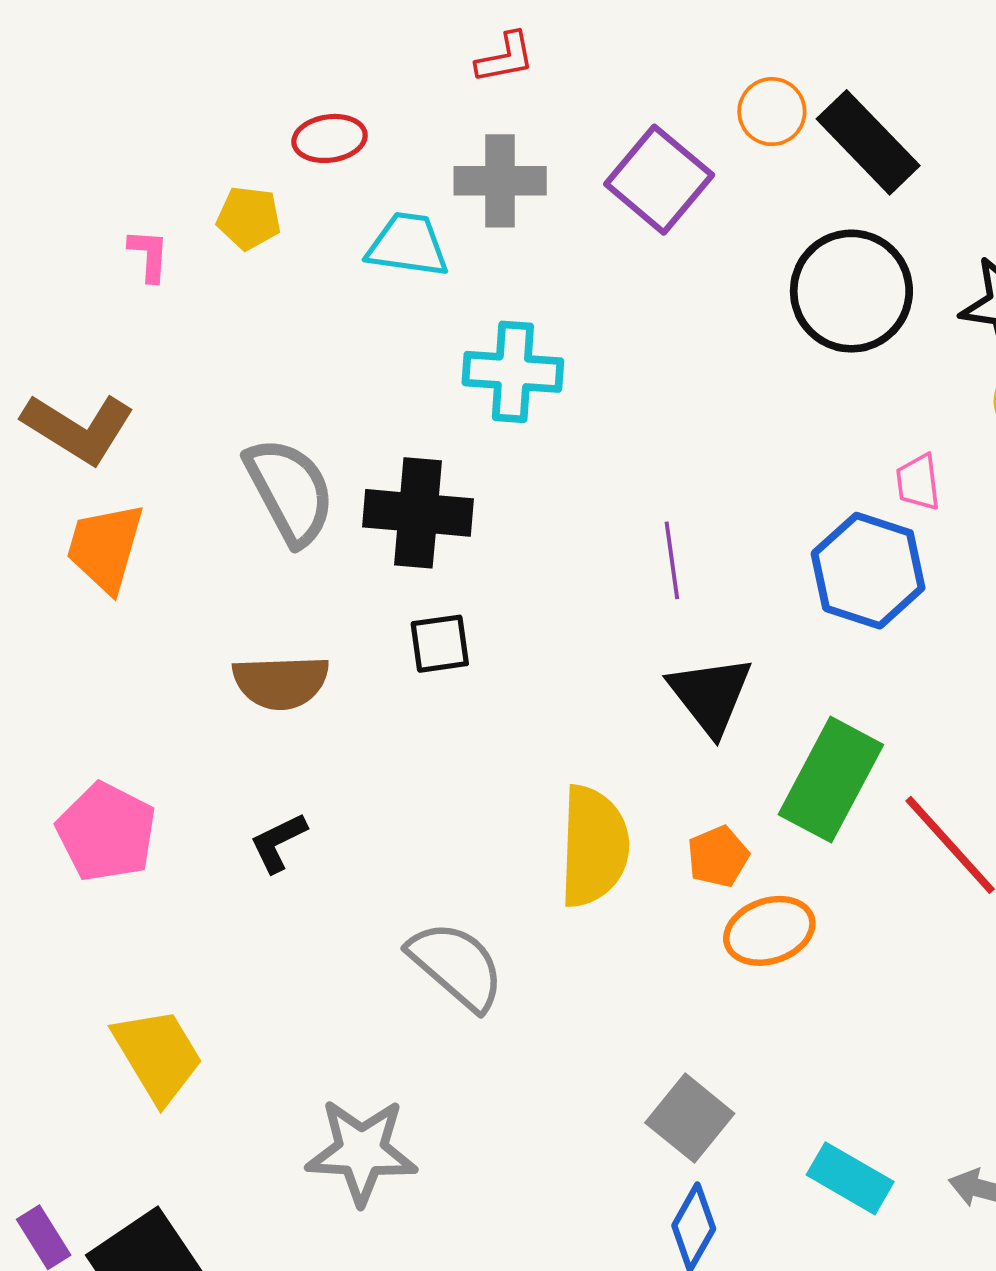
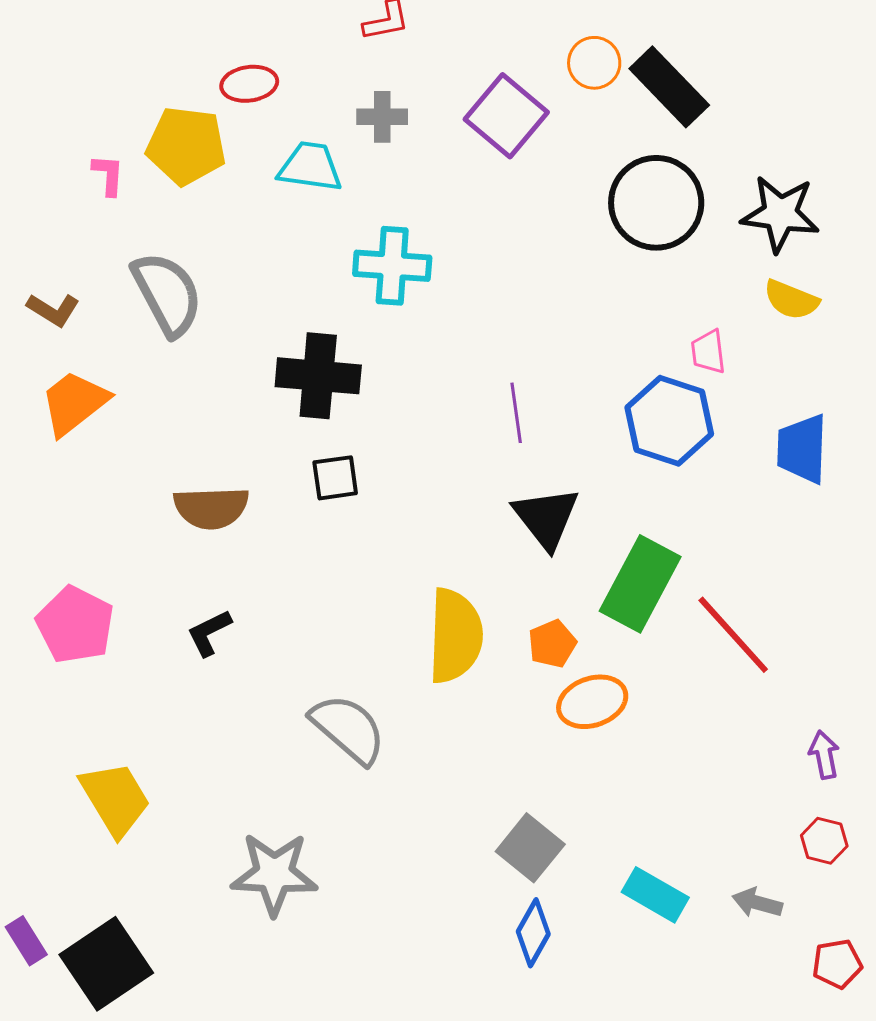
gray cross: (500, 181) -> (382, 117), size x0.7
yellow pentagon: (249, 218) -> (186, 146), size x1.6
brown L-shape: (78, 428) -> (53, 310), size x0.6
gray semicircle: (290, 491) -> (167, 294), moved
orange trapezoid: (105, 548) -> (74, 403), turned 36

